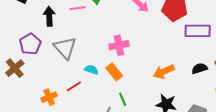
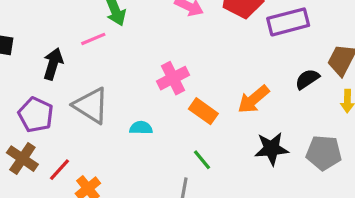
black arrow: (49, 16) -> (53, 64), turned 36
orange rectangle: (114, 72) -> (203, 111), moved
red line: (74, 86) -> (59, 170), moved

